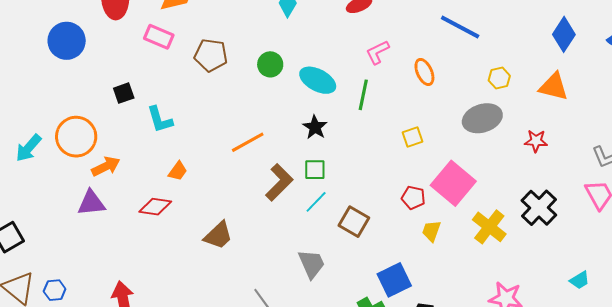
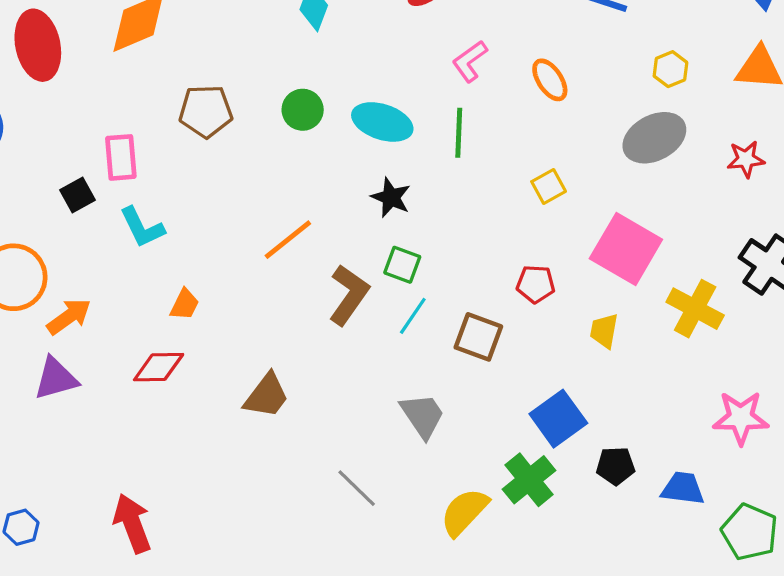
pink rectangle: (159, 37) -> (121, 157), moved, turned 72
green square: (315, 170) -> (402, 265), turned 30
red pentagon: (413, 198) -> (536, 284), moved

